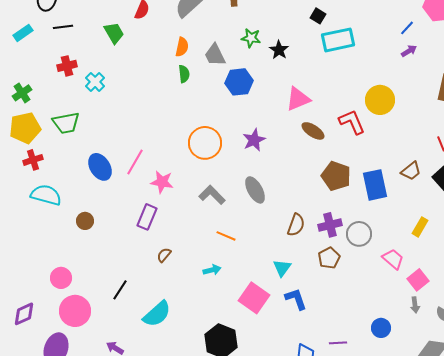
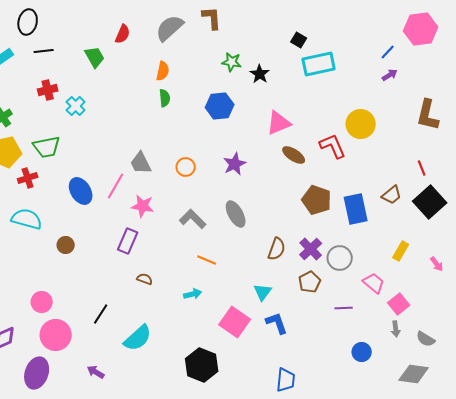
gray trapezoid: (215, 55) -> (141, 163), moved
orange circle: (205, 143) -> (186, 167), size x0.6
red cross: (33, 160) -> (28, 178), moved
purple cross: (330, 225) -> (311, 249), turned -30
brown semicircle: (164, 255) -> (145, 279), turned 70
purple line: (338, 343) -> (344, 308), moved

